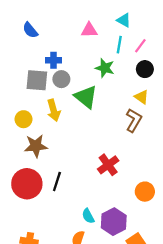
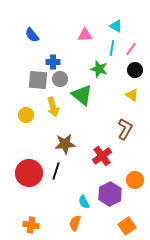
brown L-shape: (134, 120) -> (125, 129), moved
brown star: (36, 146) -> (65, 144), moved
purple hexagon: (114, 222) -> (110, 194), moved

